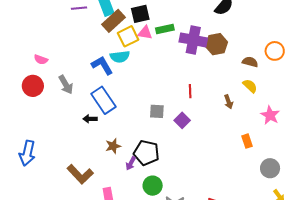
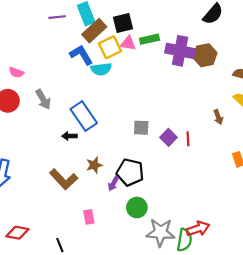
blue L-shape: (102, 65) -> (81, 55), moved
red line: (190, 91) -> (188, 139), moved
brown L-shape: (80, 174) -> (64, 179), moved

